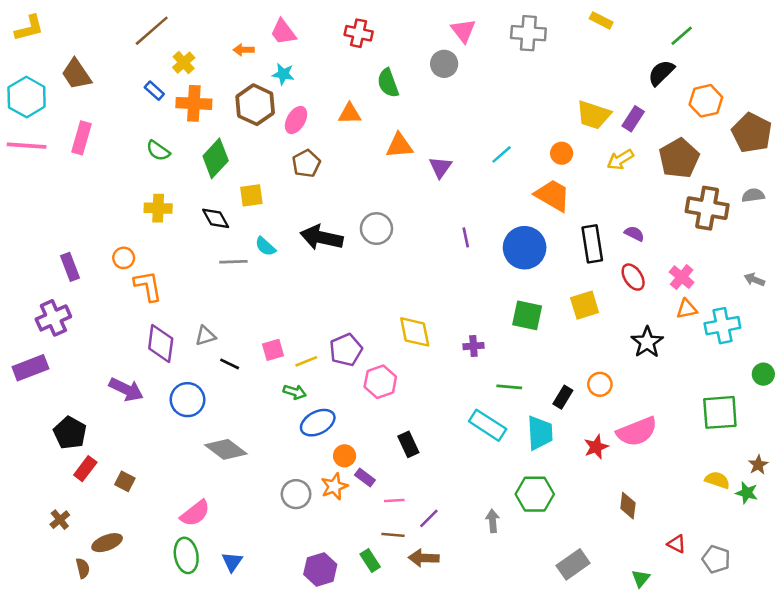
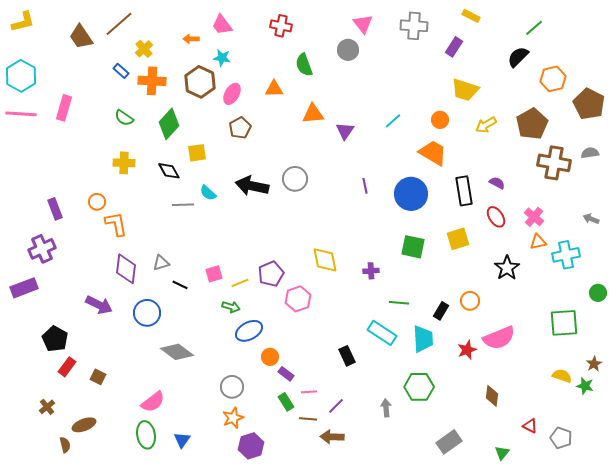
brown trapezoid: (76, 74) -> (81, 37), moved
purple rectangle: (633, 119) -> (454, 47), moved
black rectangle: (408, 444) -> (347, 356), moved
orange star: (334, 486) -> (233, 418), moved
green rectangle: (370, 561) -> (286, 402), moved

